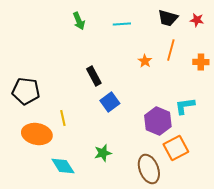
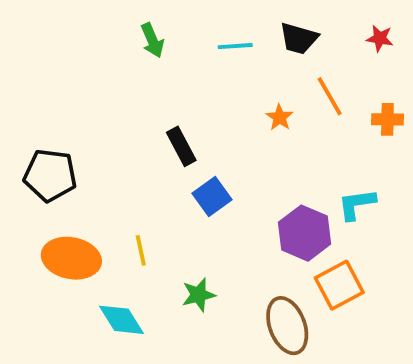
black trapezoid: (168, 18) -> (299, 38), moved
orange line: (171, 50) -> (330, 96), turned -45
yellow line: (63, 118) -> (141, 250), moved

